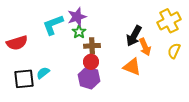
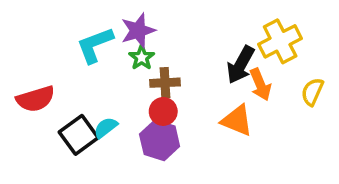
yellow cross: (169, 21) -> (280, 41), moved
red semicircle: (17, 43) -> (36, 99), moved
cyan semicircle: (43, 73) -> (106, 128), moved
black square: (24, 79) -> (79, 135), moved, turned -30

